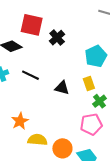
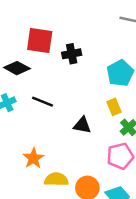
black cross: (57, 38) -> (72, 54), turned 35
black triangle: (62, 88) -> (82, 125), moved

